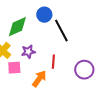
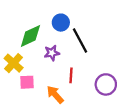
purple star: (28, 52) -> (52, 53), moved
orange arrow: (39, 79) -> (55, 95), turned -78

